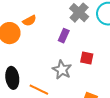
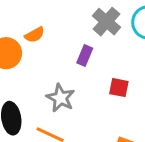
gray star: (62, 70) -> (61, 98), moved

